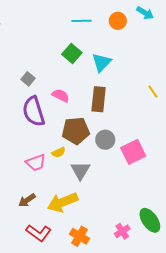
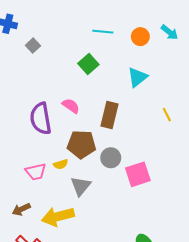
cyan triangle: (101, 62) -> (137, 77), moved
gray square: (28, 79) -> (33, 46), moved

